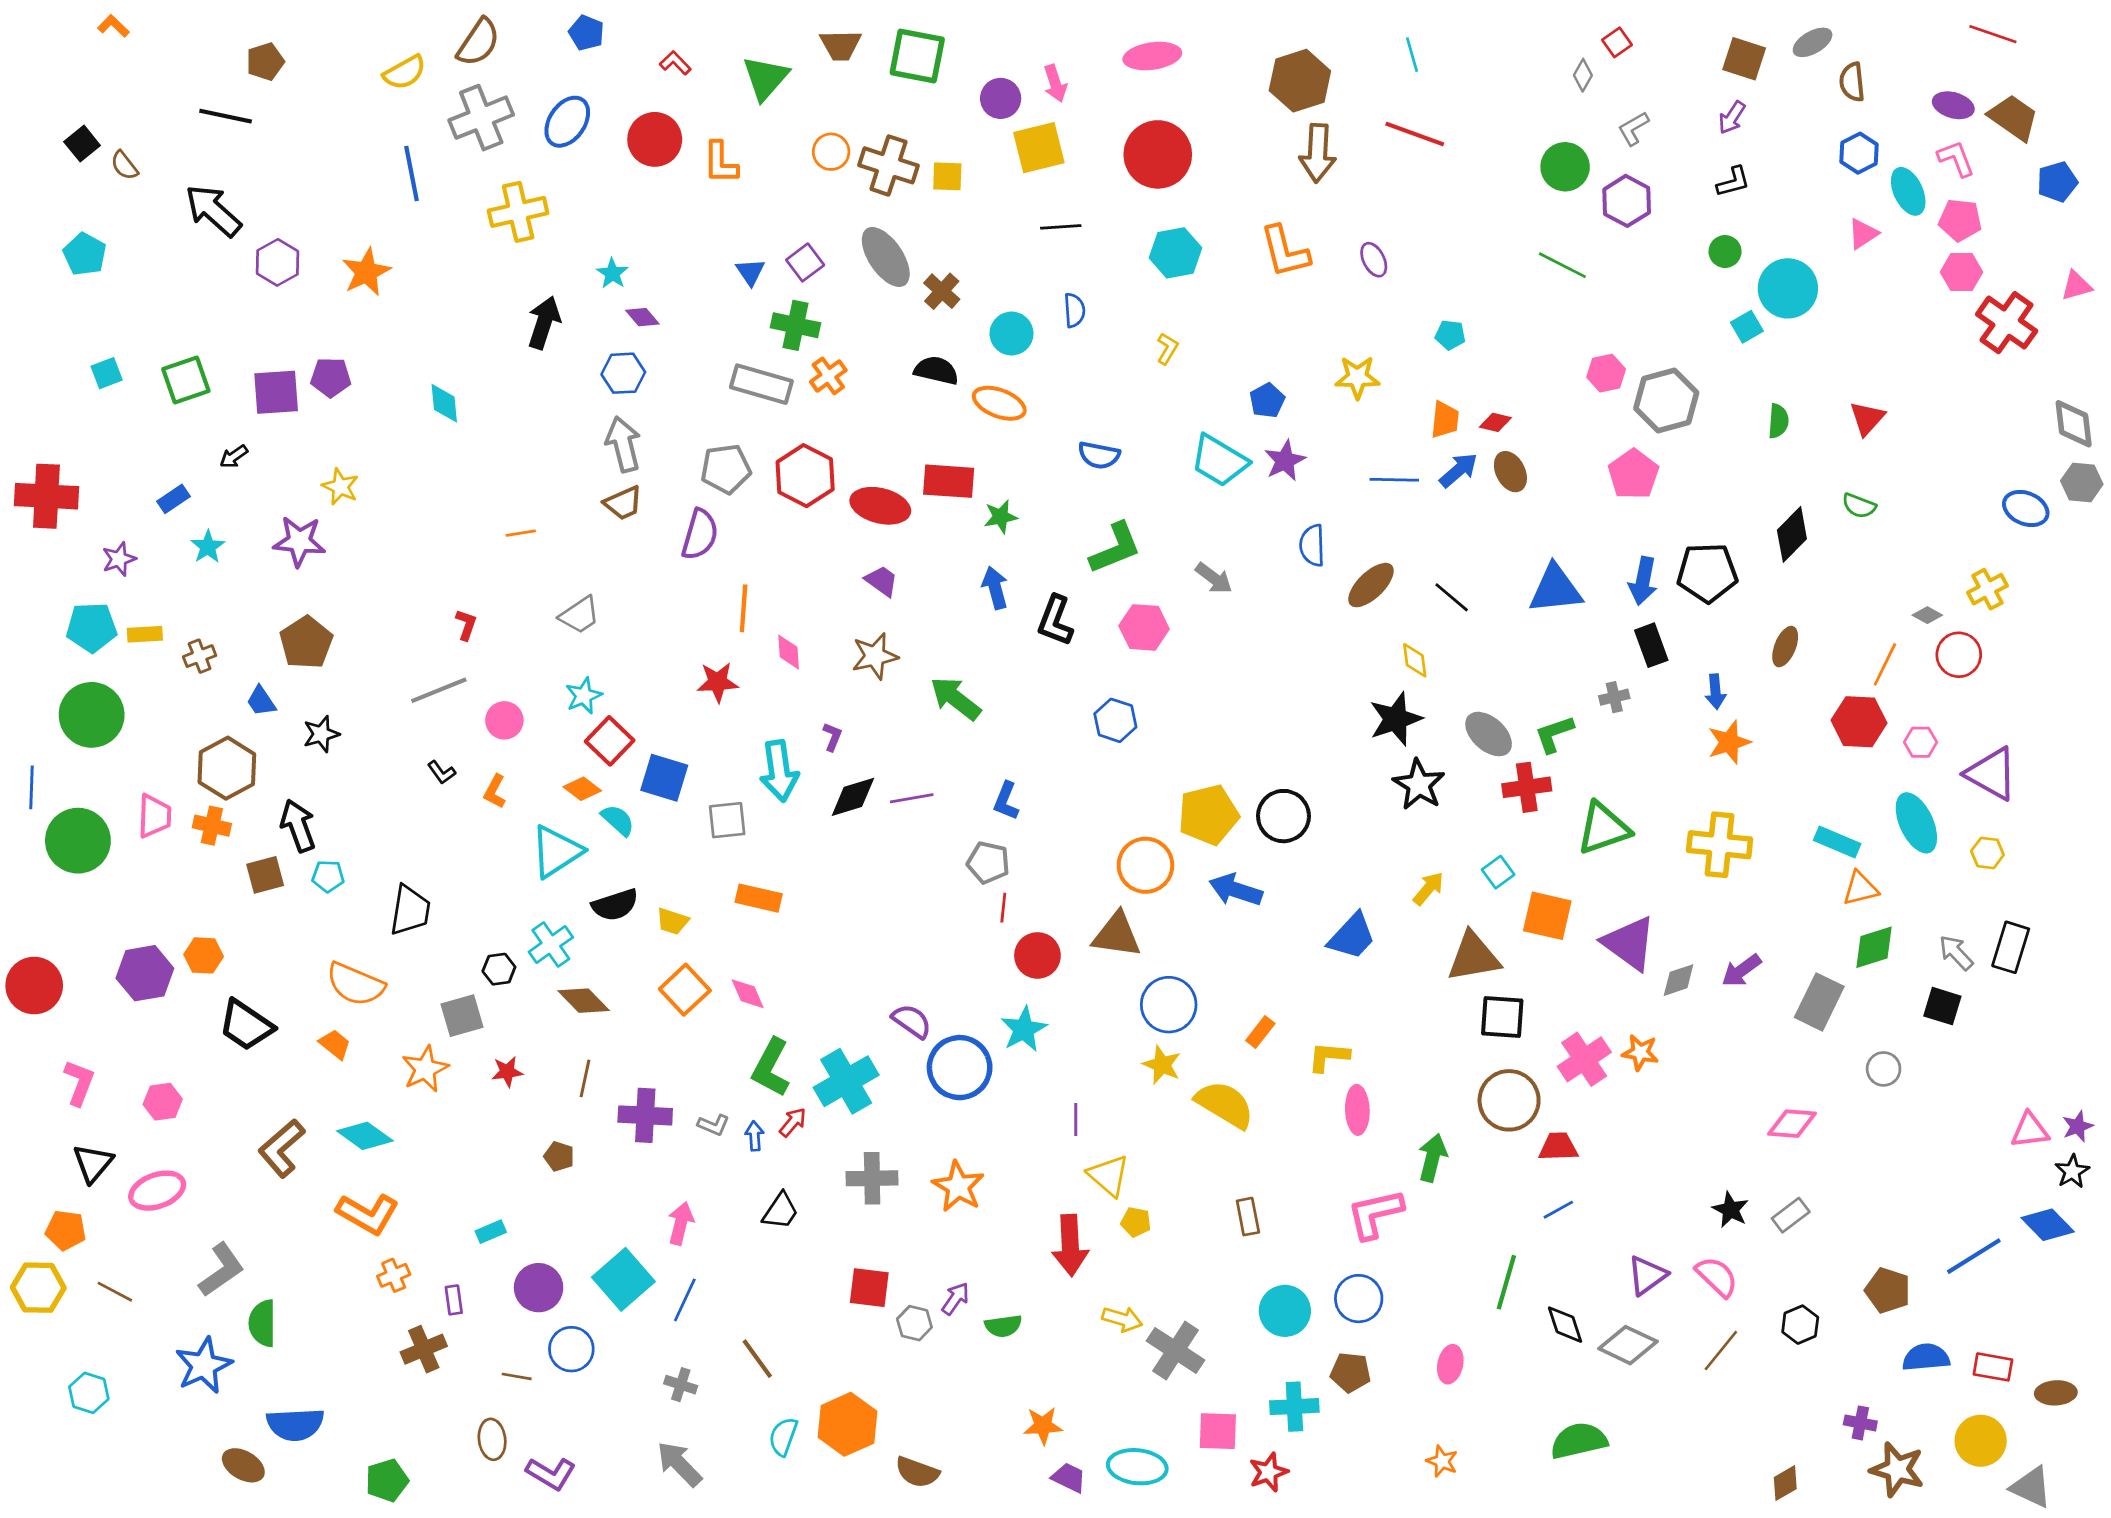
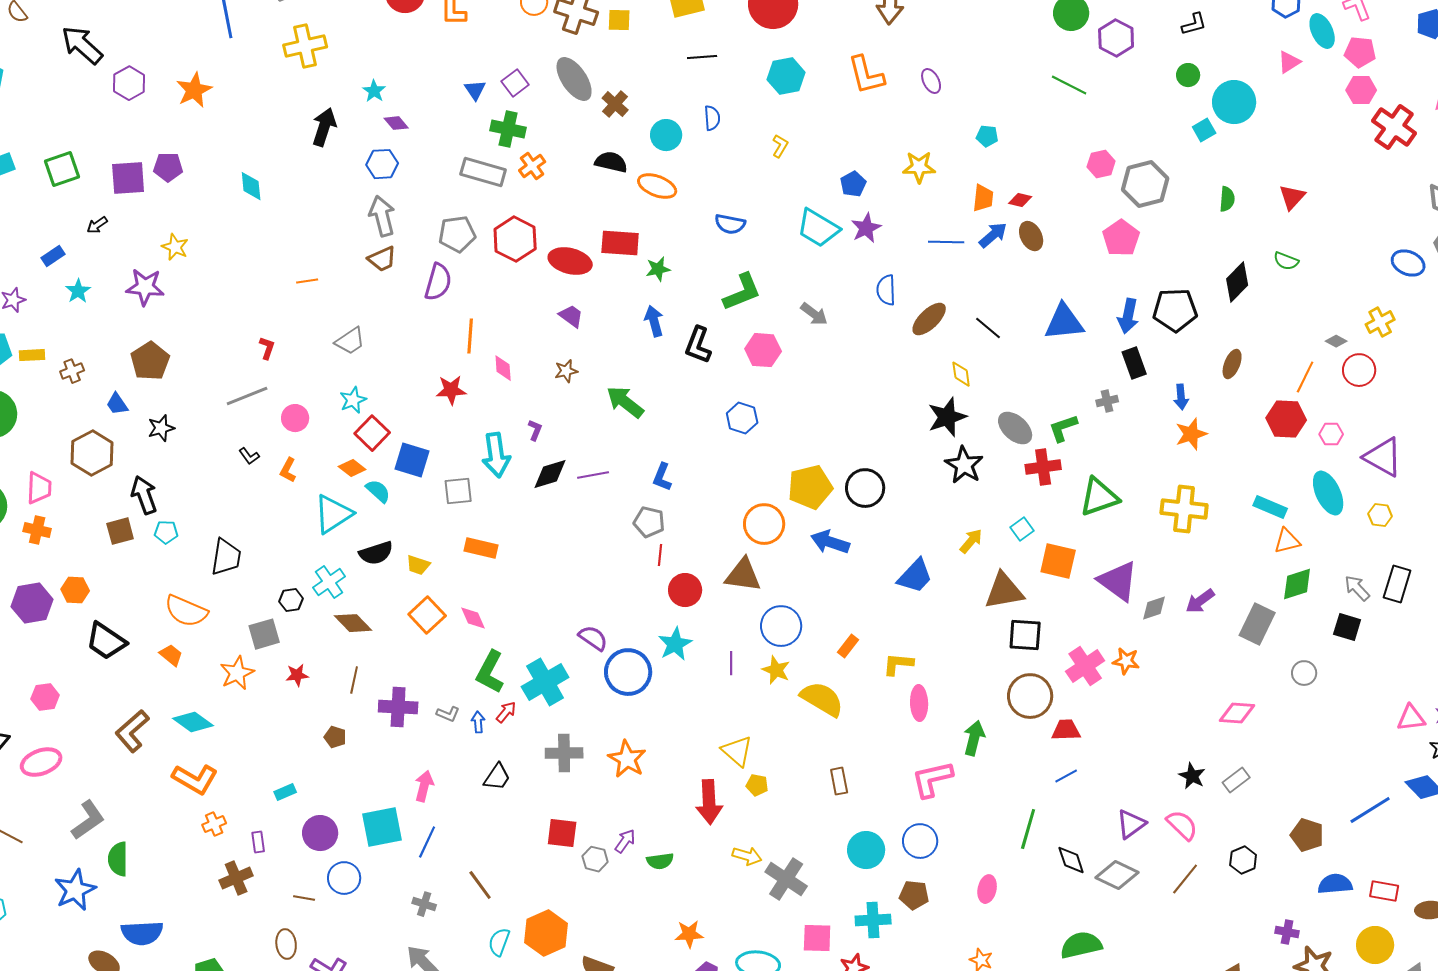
brown star: (875, 656) -> (566, 371), size x0.7
orange cross: (212, 826) -> (37, 530), moved
purple line: (1076, 1119) -> (731, 663), moved
cyan square: (623, 1279) -> (382, 827), turned 30

